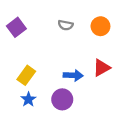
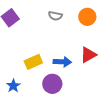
yellow rectangle: (26, 75) -> (33, 62), moved, turned 30
blue star: (28, 99) -> (13, 86), moved

